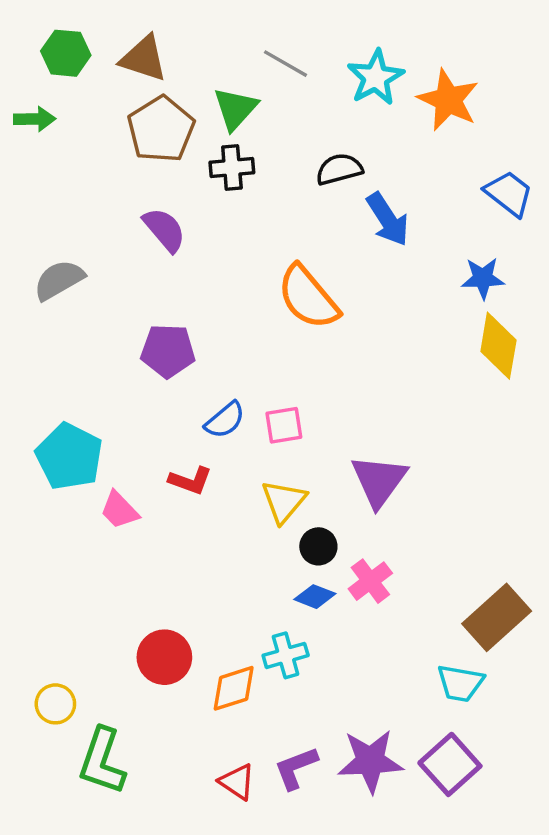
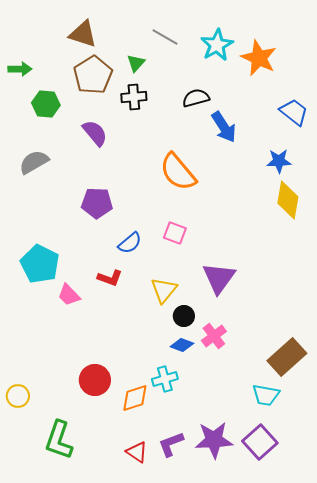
green hexagon: (66, 53) -> (46, 104), moved
green triangle: (235, 109) -> (136, 63), size x0.7
pink square: (284, 425) -> (175, 233), moved, turned 30
yellow circle: (55, 704) -> (18, 396), moved

